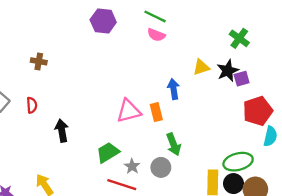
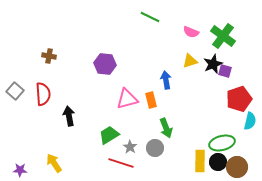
purple hexagon: (103, 21) -> (105, 64), moved
pink semicircle: (156, 35) -> (191, 32), moved
green cross: (239, 38) -> (223, 36), size x1.4
purple square: (242, 79) -> (225, 71), turned 32
red semicircle: (32, 105) -> (43, 94), size x1.6

